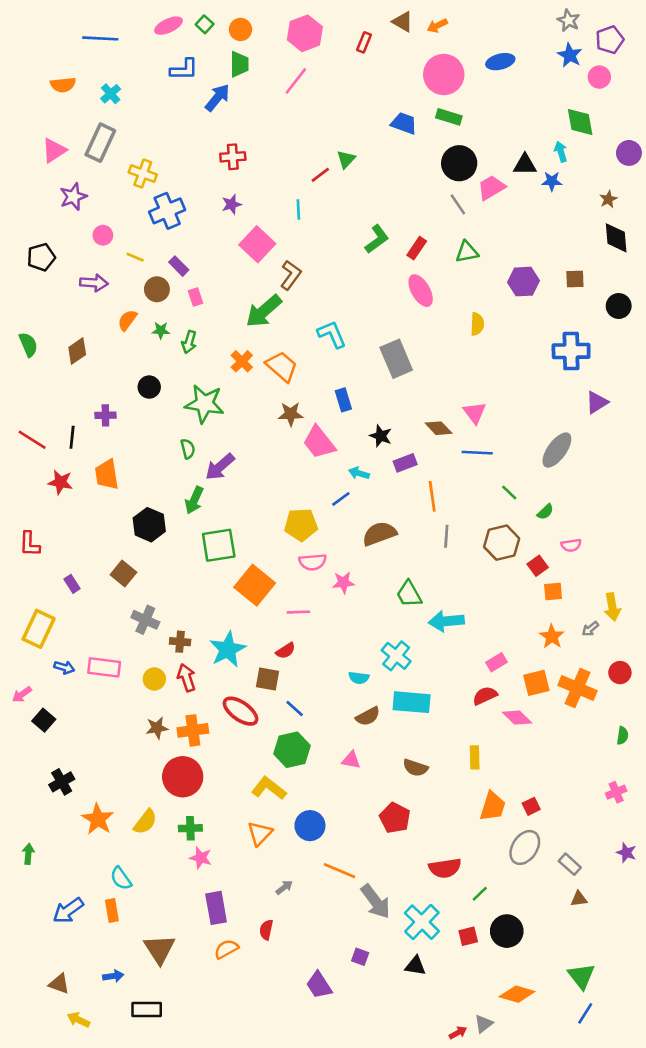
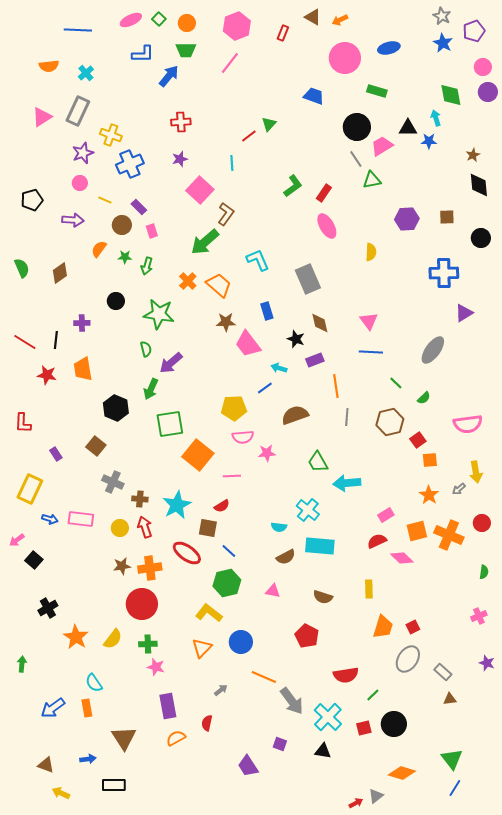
green trapezoid: (239, 64) -> (186, 50), turned 90
pink circle: (599, 77) -> (483, 67), moved
green rectangle: (449, 117) -> (377, 91), moved
purple circle: (629, 153) -> (488, 92), moved
purple star: (73, 197) -> (83, 153), moved
green triangle: (467, 252) -> (372, 180), moved
brown diamond: (439, 428) -> (320, 323), moved, turned 30
pink semicircle: (571, 545) -> (468, 424), moved, size x1.8

